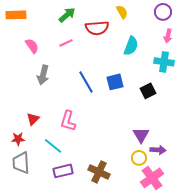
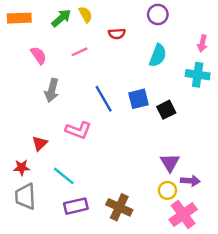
yellow semicircle: (122, 12) -> (86, 14), moved
purple circle: (163, 12) -> (158, 14), moved
green arrow: (67, 15) -> (61, 18), moved
red semicircle: (97, 28) -> (117, 34), size x0.6
black square: (148, 91) -> (166, 110), moved
pink L-shape: (68, 121) -> (78, 130), moved, turned -85

